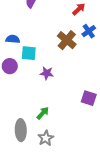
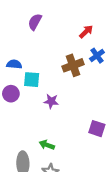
brown cross: (67, 40) -> (73, 65), turned 30
green arrow: (43, 113) -> (47, 145), turned -112

